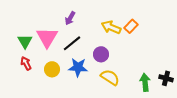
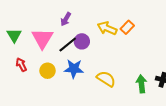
green triangle: (25, 41) -> (14, 35), moved
purple circle: (101, 54) -> (82, 41), moved

